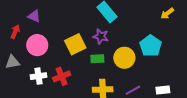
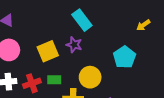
yellow circle: (124, 58) -> (90, 77), moved
green rectangle: (97, 59) -> (54, 80), moved

